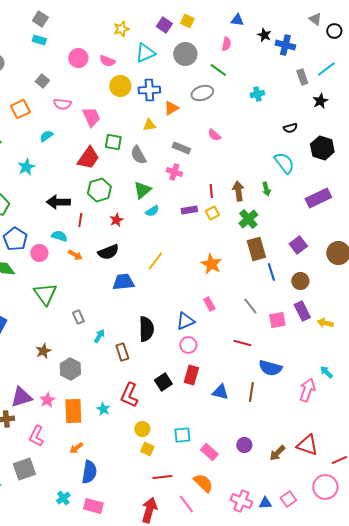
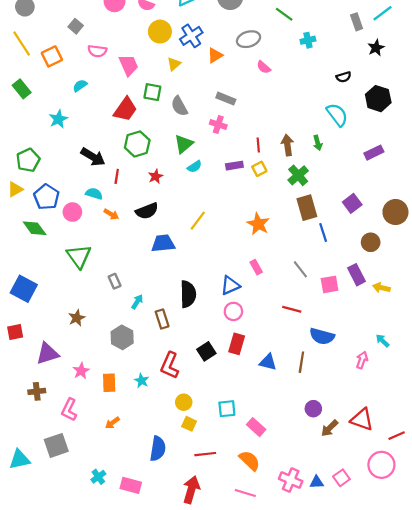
green line: (218, 70) -> (284, 14), moved
blue cross: (149, 90) -> (191, 36), turned -30
yellow triangle: (149, 125) -> (174, 64), moved, turned -32
pink semicircle: (214, 135) -> (264, 67), moved
purple rectangle: (318, 198) -> (374, 153), size x0.7
black arrow: (58, 202) -> (93, 157), turned -150
brown circle: (300, 281) -> (371, 242), moved
gray hexagon: (70, 369) -> (122, 337), moved
pink arrow: (307, 390) -> (362, 360), size x0.7
purple triangle: (21, 397) -> (48, 354), moved
orange rectangle: (73, 411) -> (109, 383), size x0.7
purple circle: (244, 445) -> (313, 409), moved
blue semicircle: (89, 472) -> (158, 449), moved
pink line: (186, 504) -> (245, 493), moved, turned -36

